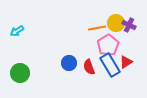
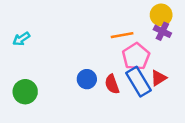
yellow circle: (116, 23) -> (161, 15), moved

